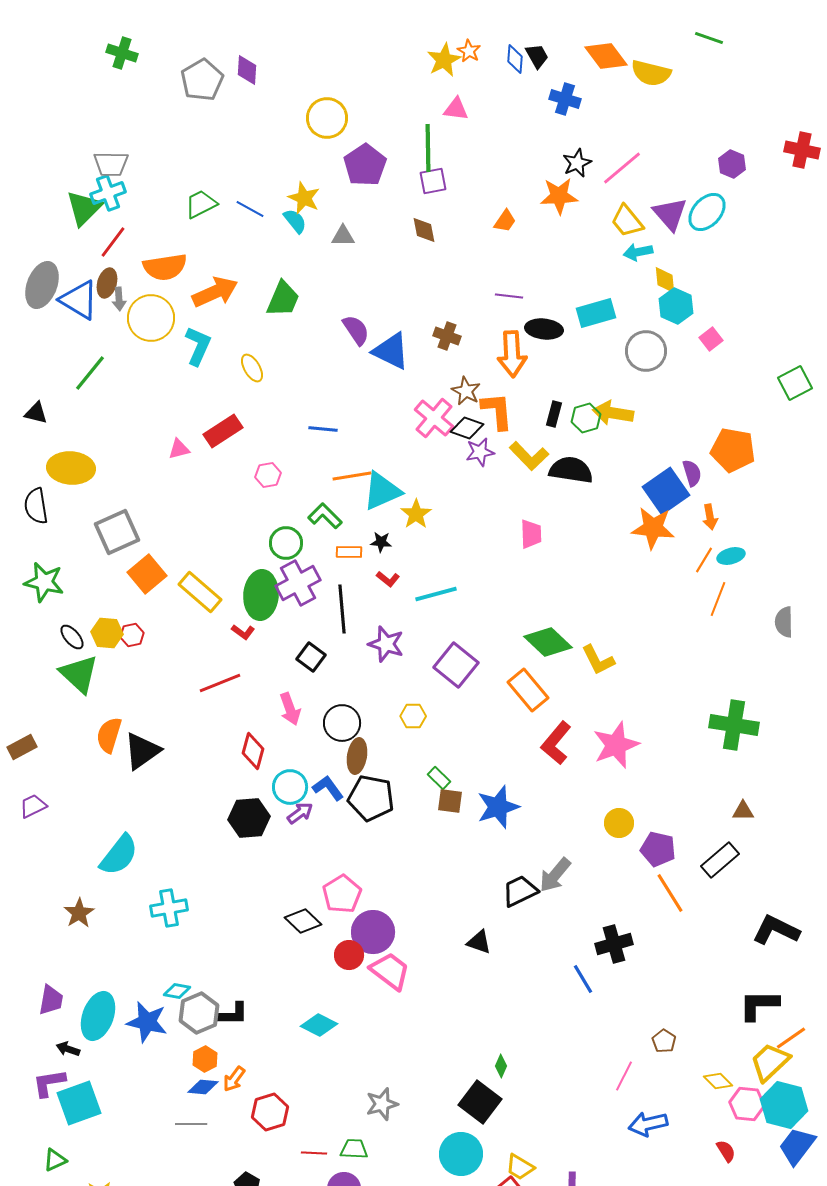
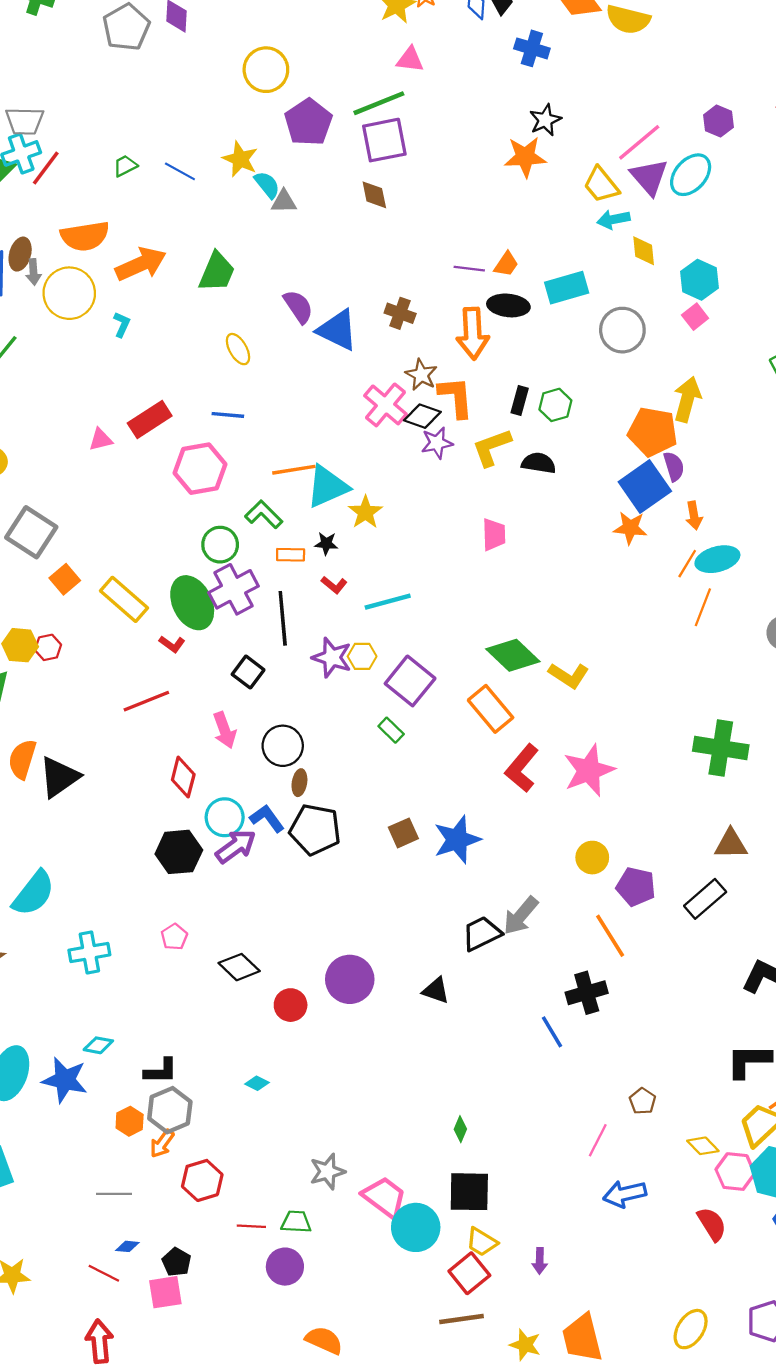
green line: (428, 148) -> (379, 103), turned 69
pink line: (622, 168) -> (639, 142), moved
purple square: (433, 181) -> (384, 140), size x1.5
green trapezoid: (201, 204) -> (125, 166), size x0.7
cyan semicircle: (295, 221) -> (267, 185), moved
orange trapezoid: (505, 221) -> (506, 264), moved
red line: (113, 242) -> (46, 168), moved
cyan hexagon: (676, 306) -> (700, 280), moved
cyan L-shape: (198, 346) -> (122, 324), size x0.6
yellow ellipse: (252, 368) -> (238, 349), moved
yellow arrow: (613, 413) -> (687, 399), moved, turned 96
blue line: (323, 429) -> (228, 415), moved
orange pentagon: (733, 450) -> (653, 432), moved
yellow L-shape: (529, 456) -> (492, 447), turned 114
black semicircle: (571, 470) -> (539, 463), size x0.7
pink hexagon: (268, 475) -> (200, 469), size x1.8
orange star: (653, 528) -> (630, 528), size x0.7
gray square: (117, 532) -> (31, 532), turned -33
cyan ellipse: (731, 556) -> (717, 559), size x1.4
orange square: (147, 574) -> (65, 579), size x0.7
green ellipse: (261, 595) -> (192, 603), turned -30
yellow L-shape: (598, 660) -> (569, 675), turned -30
yellow hexagon: (413, 716) -> (362, 656), moved
brown ellipse: (357, 756) -> (299, 783), size x0.7
green rectangle: (439, 778) -> (391, 730), moved
brown square: (450, 801) -> (403, 833), turned -32
brown triangle: (743, 811) -> (731, 844), size x1.4
purple arrow: (300, 813) -> (236, 846), size x1.4
orange line: (670, 893) -> (610, 936), moved
pink pentagon: (342, 894) -> (174, 937), moved, size x0.6
purple circle: (373, 932) -> (350, 979), moved
pink trapezoid: (390, 971) -> (384, 1197), moved
gray hexagon: (199, 1013) -> (170, 1110), moved
cyan diamond: (319, 1025) -> (257, 1083), size x0.6
blue diamond: (203, 1087) -> (127, 1246), moved, size x0.7
black square: (480, 1102) -> (469, 1192), moved, turned -36
red semicircle: (726, 1151) -> (712, 1224), size x1.4

